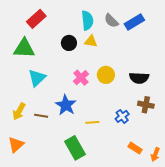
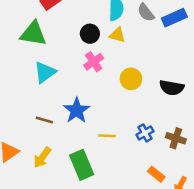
pink cross: (81, 78) -> (94, 62), moved
brown cross: (146, 105) -> (176, 138), moved
yellow arrow: (19, 111) -> (42, 157), moved

